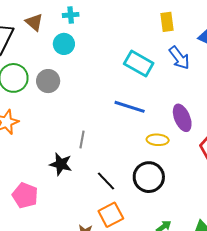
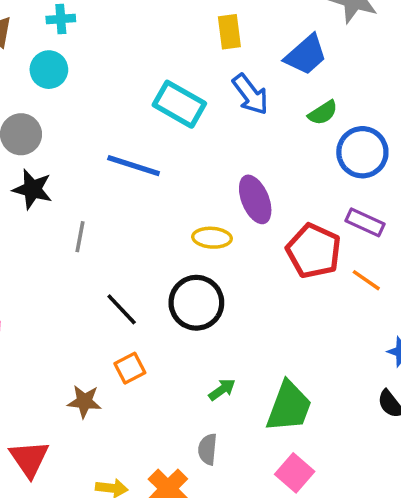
blue line: (130, 107) -> (134, 166), moved
black star: (61, 164) -> (32, 189), moved
orange square: (111, 215) -> (130, 368), size x0.7

